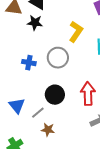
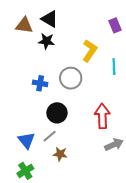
black circle: (55, 95) -> (57, 113), moved
blue triangle: (17, 106) -> (26, 140), moved

